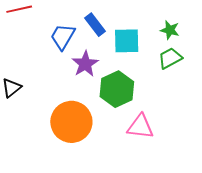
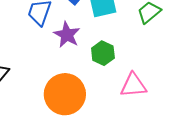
green hexagon: (117, 89) -> (103, 53), size x0.7

